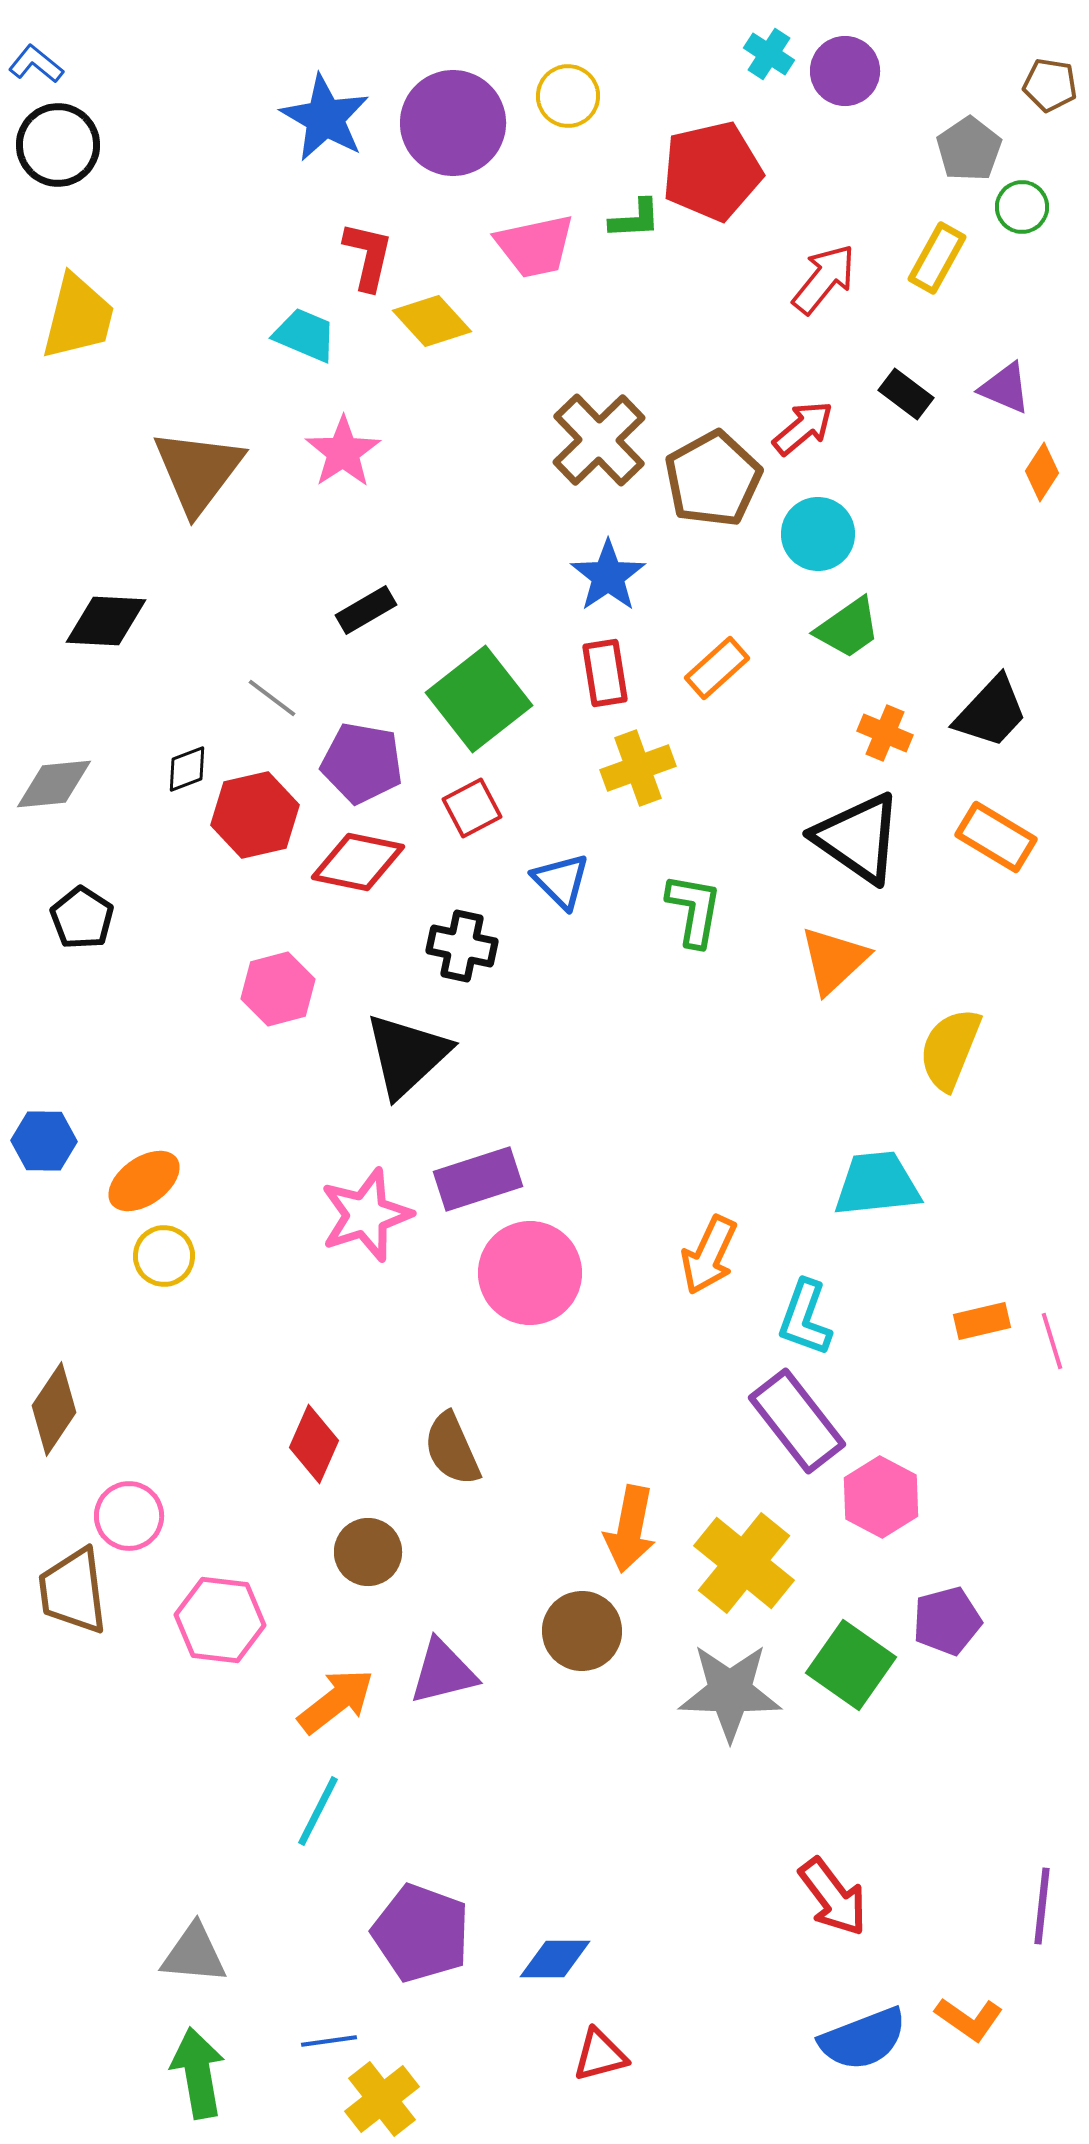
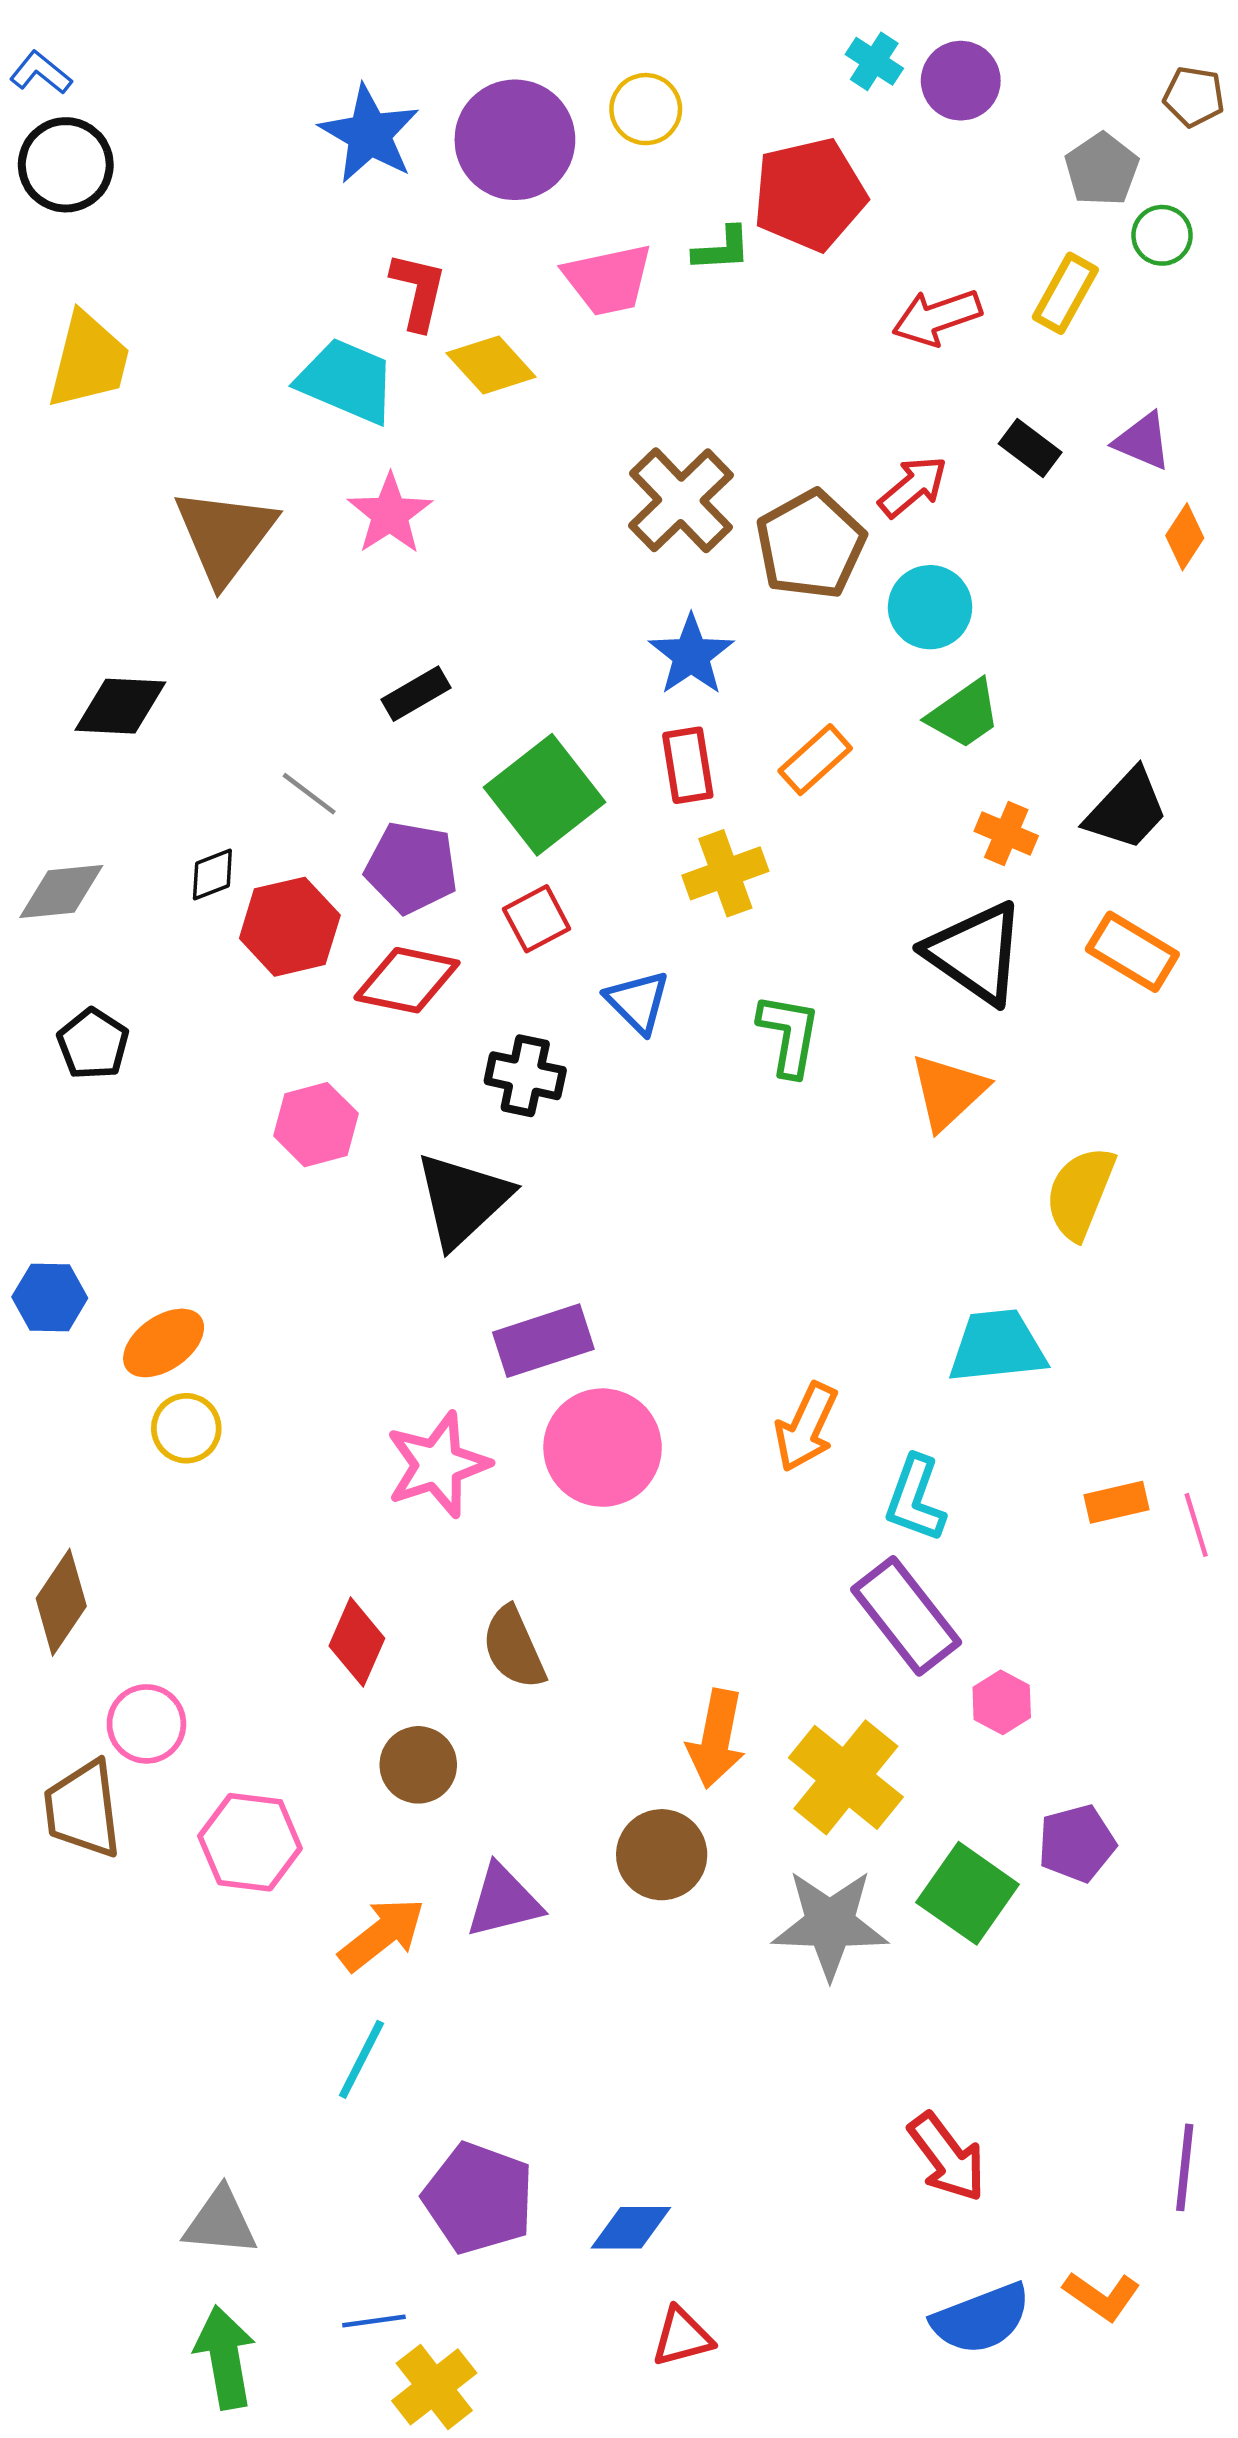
red arrow: (824, 279) -> (937, 317), turned -148
cyan trapezoid: (305, 335) -> (347, 381), size x1.4
pink star: (366, 1215) -> (438, 1465), moved
pink hexagon: (881, 1497) -> (1002, 1702), size x0.7

